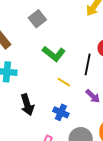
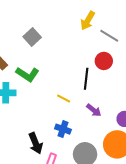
green L-shape: (54, 54) -> (27, 74), moved
black arrow: (27, 105) -> (36, 143), moved

